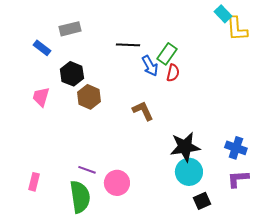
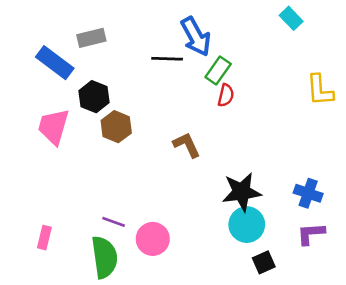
yellow L-shape: (237, 29) -> (320, 90), moved
blue rectangle: (42, 48) -> (55, 63), size x1.6
blue arrow: (150, 66) -> (196, 37), moved, size x1.4
pink trapezoid: (41, 97) -> (54, 127), size x1.4

